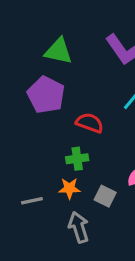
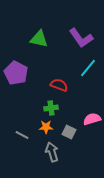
purple pentagon: (46, 95) -> (16, 73), moved
gray line: (32, 201) -> (22, 135), turned 40

